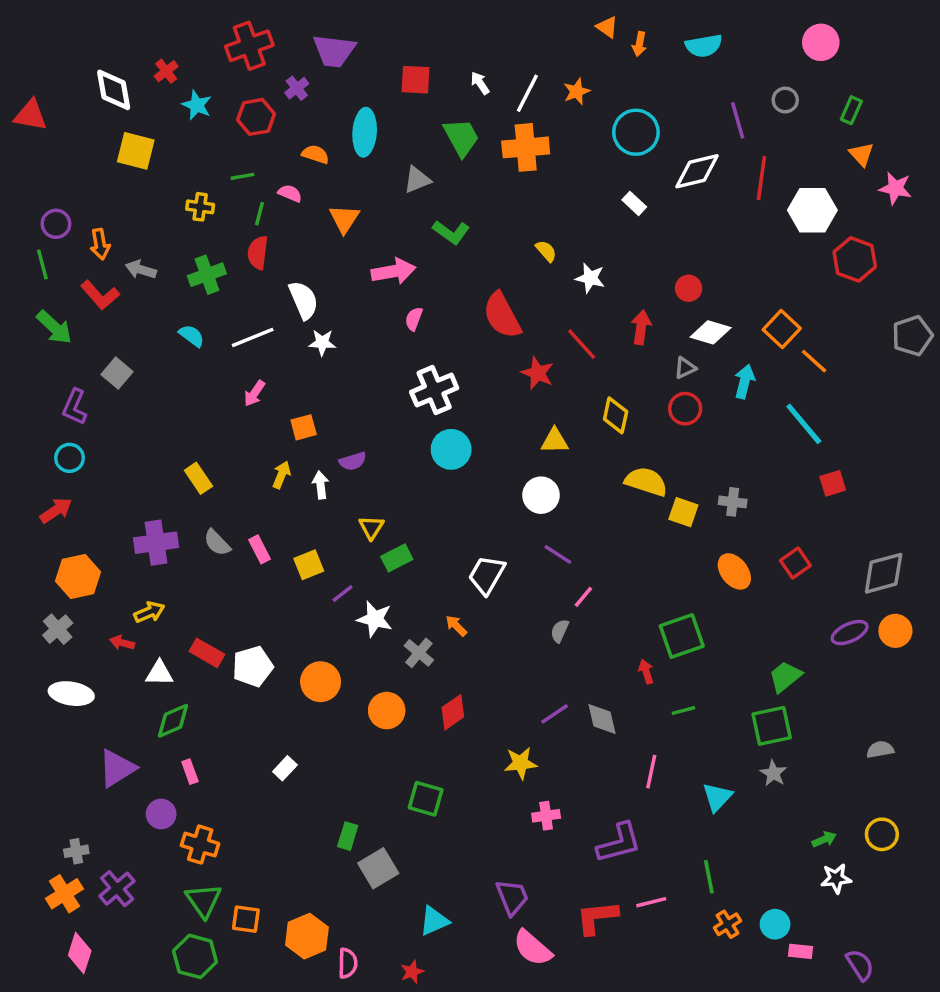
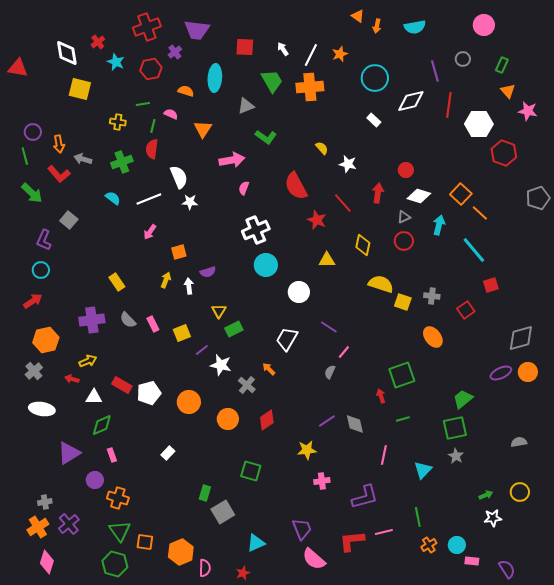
white circle: (541, 495) -> (299, 292), moved
red square: (795, 563) -> (466, 310), moved

